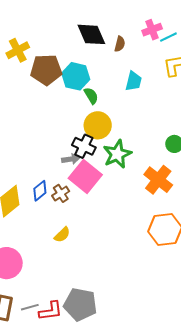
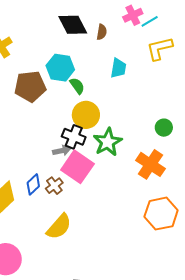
brown pentagon: (46, 70) -> (30, 86), moved
yellow semicircle: (62, 235) -> (59, 227), size x1.6

